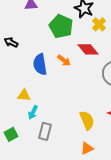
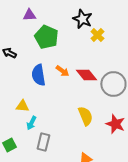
green pentagon: (61, 26) -> (46, 37), moved
red diamond: (88, 49) -> (86, 75), moved
yellow semicircle: (87, 120) -> (85, 116), moved

